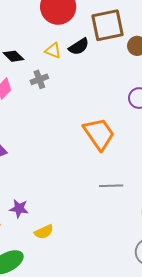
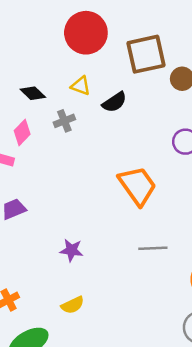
black semicircle: (79, 47) -> (114, 102), moved
purple star: (19, 209) -> (72, 250), moved

